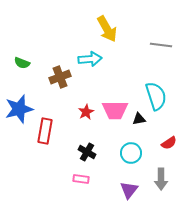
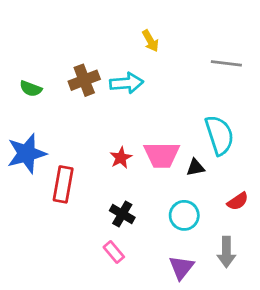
yellow arrow: (107, 29) -> (150, 41), size x0.6
brown cross: (60, 77) -> (84, 80), moved
pink rectangle: (81, 179) -> (114, 252), turned 42

